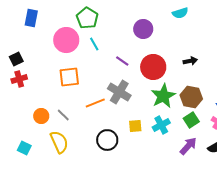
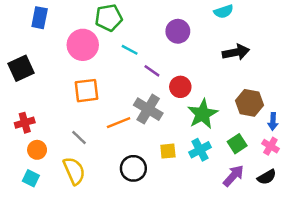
green pentagon: (87, 18) -> (109, 18), turned 30
cyan line: (94, 44) -> (130, 50), moved, turned -32
black square: (16, 59) -> (21, 68), size x1.5
black arrow: (190, 61) -> (236, 52), moved, size x1.5
red circle: (153, 67) -> (180, 87), moved, size x0.7
red cross: (19, 79) -> (25, 123), moved
brown hexagon: (191, 97) -> (249, 103), moved
orange circle: (41, 116) -> (37, 150), moved

